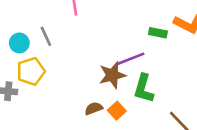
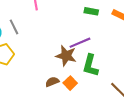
green rectangle: (158, 33) -> (91, 11), moved
brown star: (112, 75) -> (66, 56), turned 30

